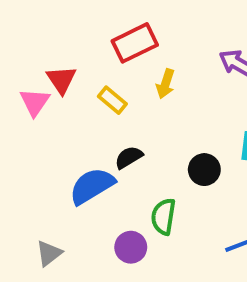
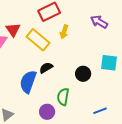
yellow rectangle: (112, 100) -> (38, 40), size x1.6
blue semicircle: (92, 186) -> (28, 82), turned -40

